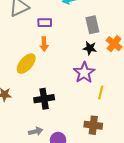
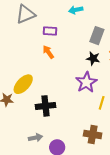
gray rectangle: (92, 25) -> (97, 36), turned 30
orange arrow: (44, 44) -> (48, 52), turned 144
yellow ellipse: (26, 64) -> (23, 84), moved

